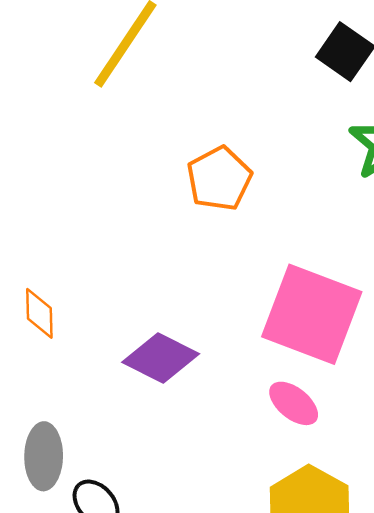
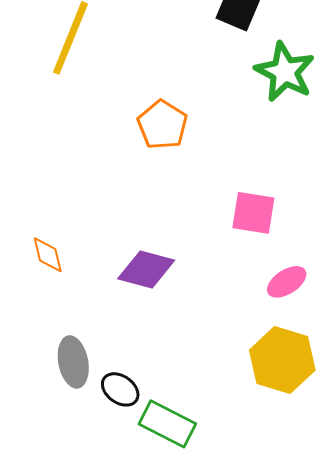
pink square: (312, 314) -> (253, 213), size x0.6
pink ellipse: (294, 403) -> (287, 282), moved, turned -60

